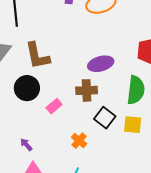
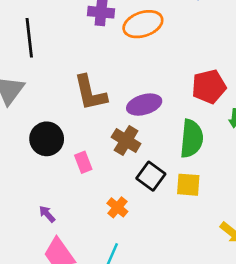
brown L-shape: (37, 56) -> (90, 93), moved
brown cross: (87, 90) -> (126, 140), turned 35
pink rectangle: (54, 106) -> (83, 162), turned -70

